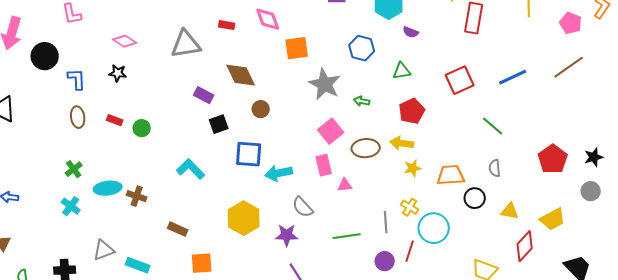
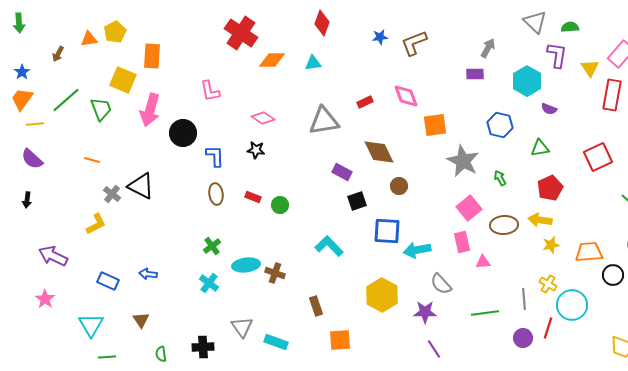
red rectangle: (227, 25) -> (365, 102), turned -35
green arrow: (362, 101) -> (500, 178), turned 49
brown rectangle: (178, 229) -> (316, 306), turned 48
gray triangle: (104, 250) -> (242, 327), turned -45

